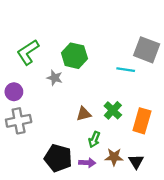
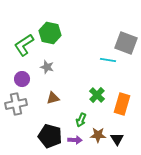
green hexagon: (74, 56) -> (50, 33), moved
purple circle: (14, 92) -> (22, 79), moved
brown triangle: (84, 114) -> (53, 98), moved

